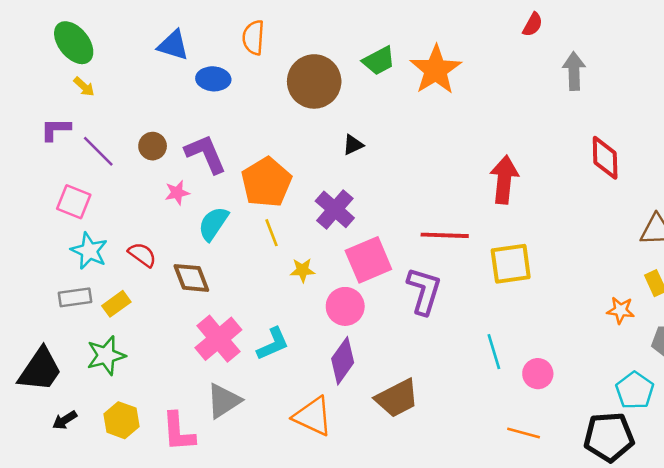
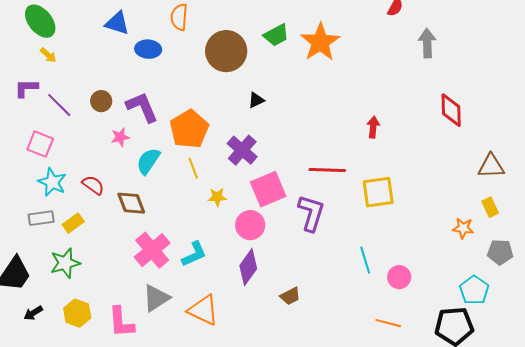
red arrow: (504, 180) -> (373, 127), size x0.6
brown trapezoid: (397, 398) -> (290, 296), size x0.6
orange triangle: (313, 416) -> (203, 310), moved

